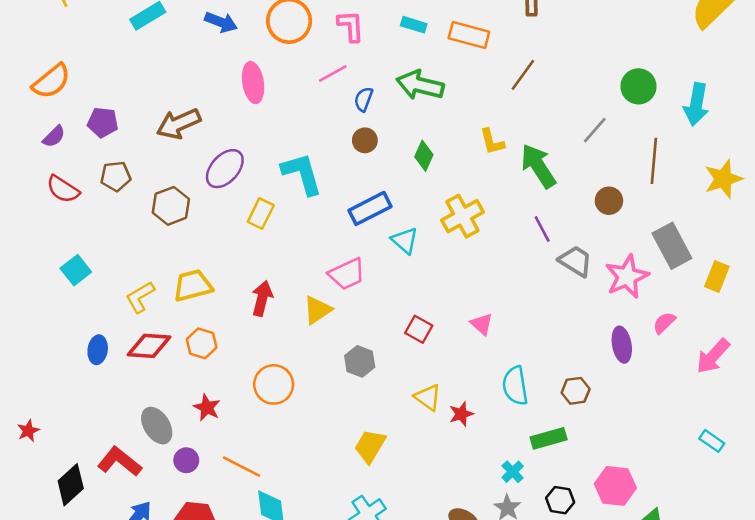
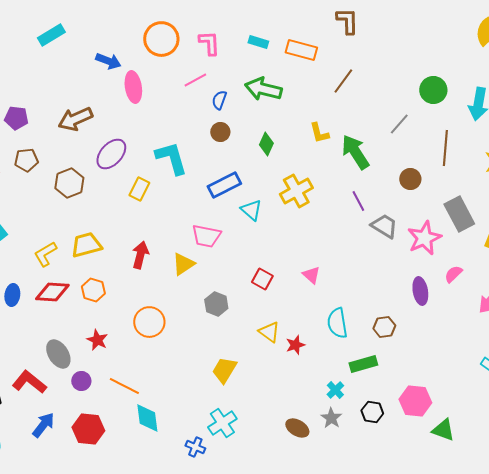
blue arrow: (221, 22) -> (108, 61), moved
pink trapezoid: (347, 274) -> (206, 236), turned 36

